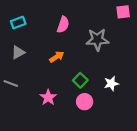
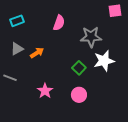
orange arrow: (57, 57) -> (37, 53), moved
green square: (80, 80) -> (79, 68), moved
white star: (111, 83) -> (104, 61), moved, size x1.5

